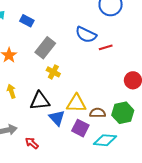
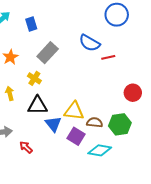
blue rectangle: (27, 21) -> (31, 24), turned 40
yellow cross: (53, 72) -> (34, 78), moved

